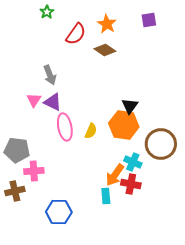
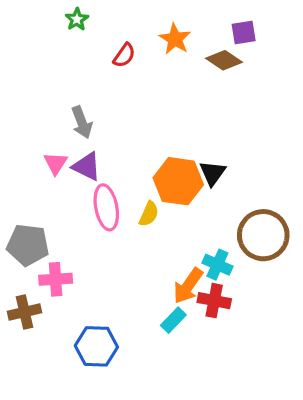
red semicircle: (76, 34) -> (124, 55), size x0.7
brown diamond: (105, 50) -> (224, 60), moved
orange hexagon: (124, 125) -> (178, 181), moved
cyan rectangle: (106, 196) -> (173, 320), turned 49

